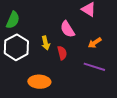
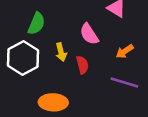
green semicircle: (13, 20) -> (36, 24), moved

